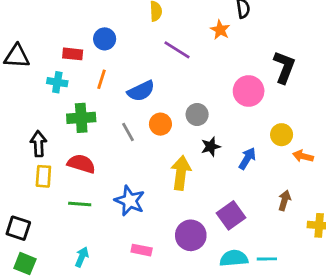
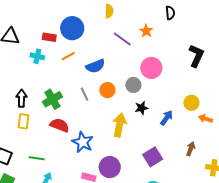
orange star: (220, 30) -> (146, 31), moved
blue circle: (105, 39) -> (72, 28), size x1.5
orange line: (102, 79) -> (68, 56), turned 40
pink circle: (249, 91) -> (151, 68), moved
green cross: (81, 118) -> (52, 99), moved, turned -30
red semicircle: (81, 164) -> (60, 125), moved
green line: (80, 204) -> (37, 158), moved
purple circle: (191, 235) -> (110, 167), moved

